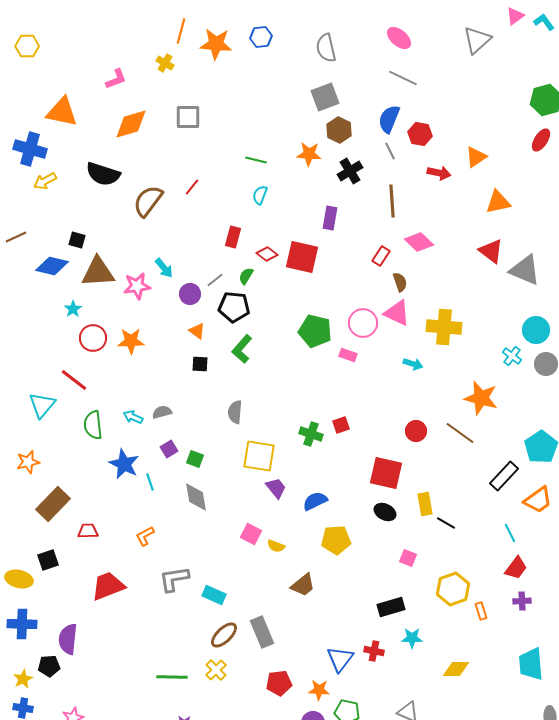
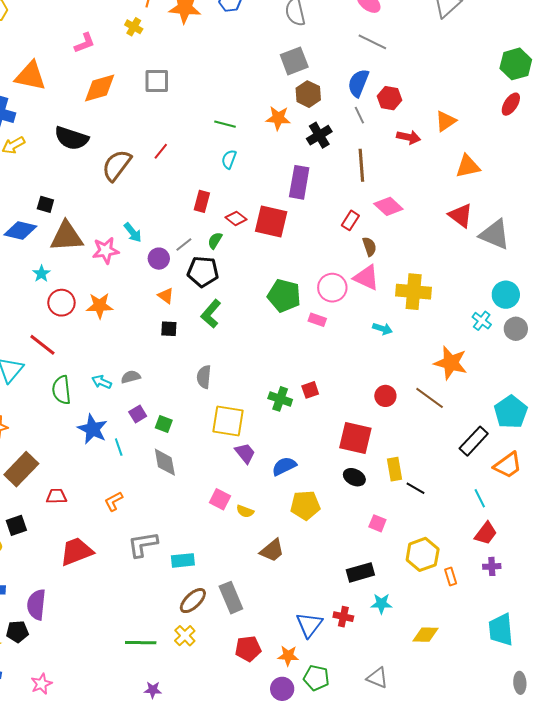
purple rectangle: (330, 218) -> (299, 182), size x1.4
cyan rectangle: (214, 595) -> (183, 560), turned -30

